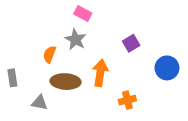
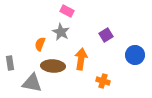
orange cross: (127, 100) -> (103, 81), turned 32
gray triangle: (40, 103) -> (32, 83), size x1.5

